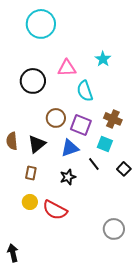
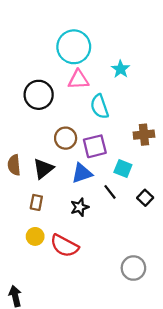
cyan circle: (41, 24) -> (74, 47), moved
brown cross: (113, 119) -> (144, 135), moved, turned -30
purple square: (81, 125) -> (95, 146), turned -35

